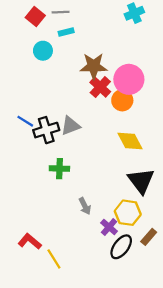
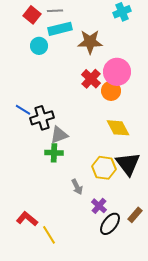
cyan rectangle: (66, 32) -> (60, 29), size x1.6
brown star: (94, 66) -> (90, 42), moved
gray triangle: (70, 126) -> (59, 135), moved
yellow hexagon: (128, 213) -> (104, 168), moved

